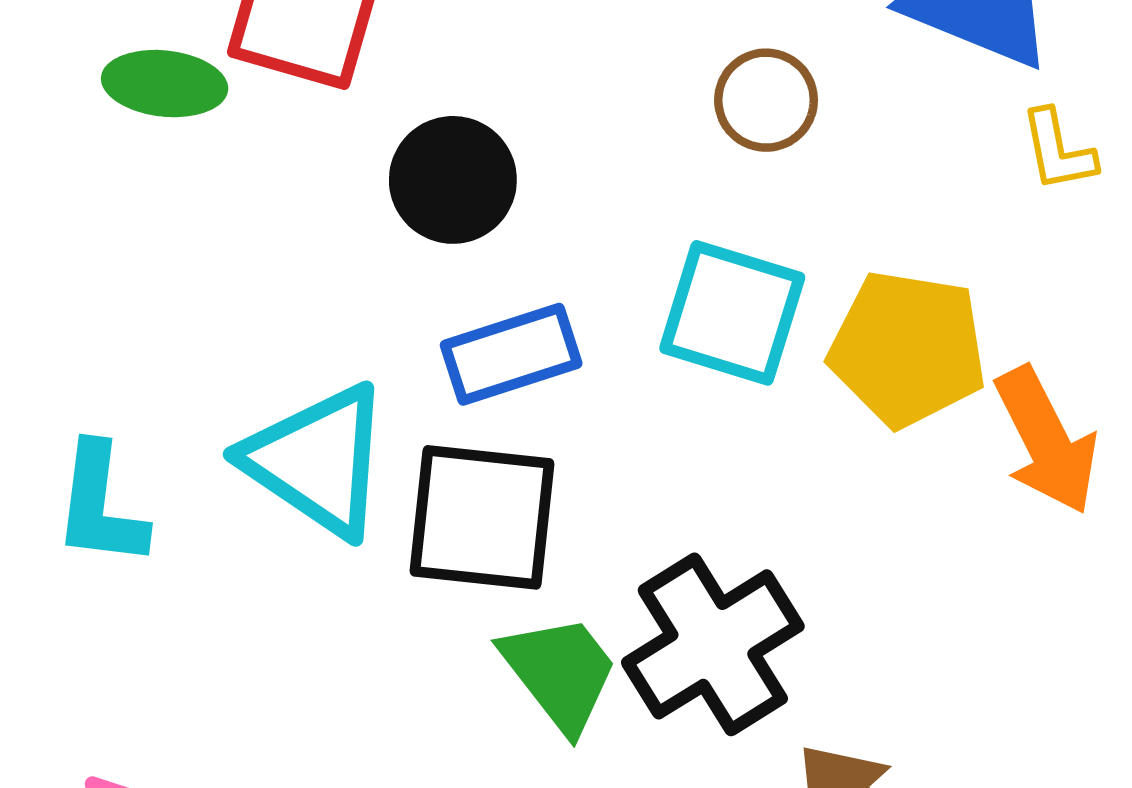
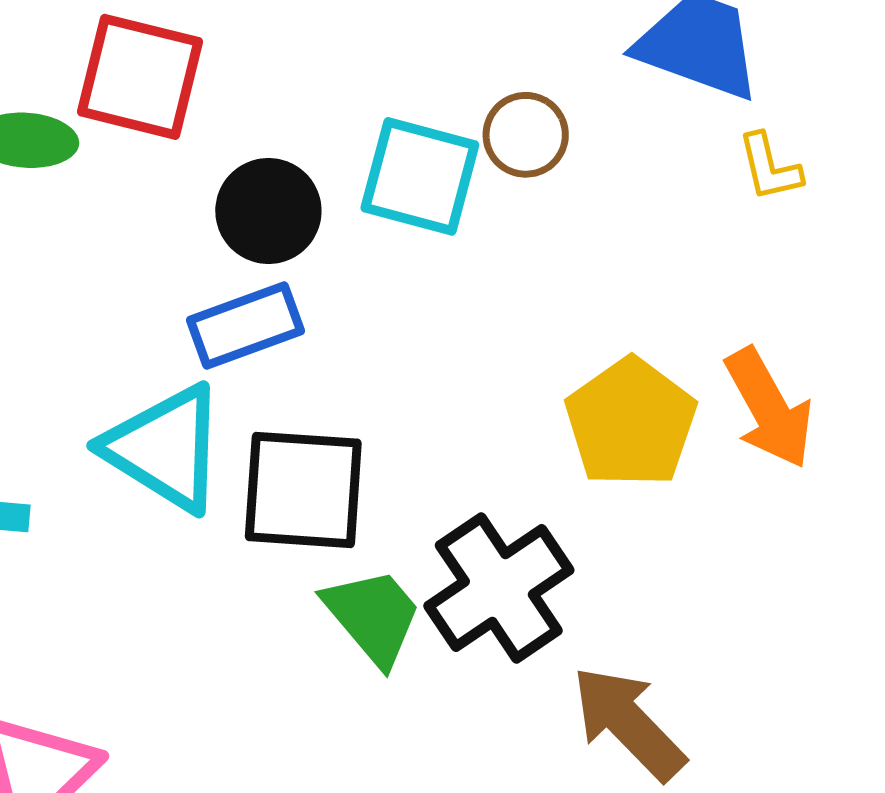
cyan square: (732, 313) -> (420, 176), moved
yellow pentagon: (908, 349) -> (631, 423), moved, turned 30
blue rectangle: (511, 354) -> (246, 325), moved

